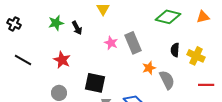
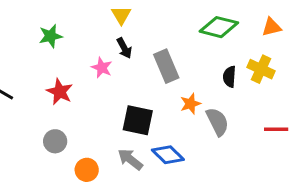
black arrow: (77, 28) -> (124, 48), moved
pink star: (111, 43) -> (102, 68), moved
yellow cross: (196, 56) -> (261, 69), moved
black square: (95, 83) -> (138, 120), moved

